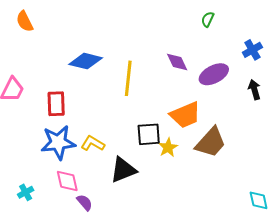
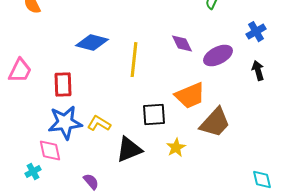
yellow star: (168, 148) -> (176, 148), moved
pink diamond: (67, 181) -> (50, 151), moved

